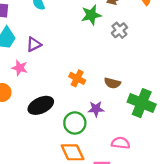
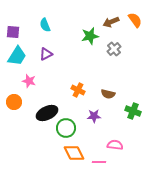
purple triangle: (34, 44) -> (46, 54), moved
green cross: (142, 103) -> (133, 111), size x0.7
green circle: (75, 123) -> (66, 128), moved

